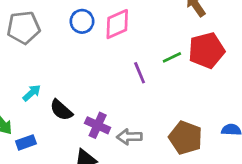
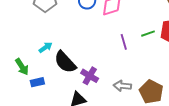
black semicircle: (61, 110) -> (65, 62), size x1.4
gray arrow: (129, 137) -> (122, 86), moved

